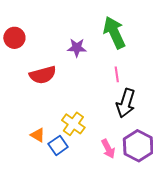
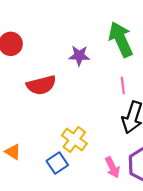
orange triangle: (38, 135) -> (13, 152), moved

